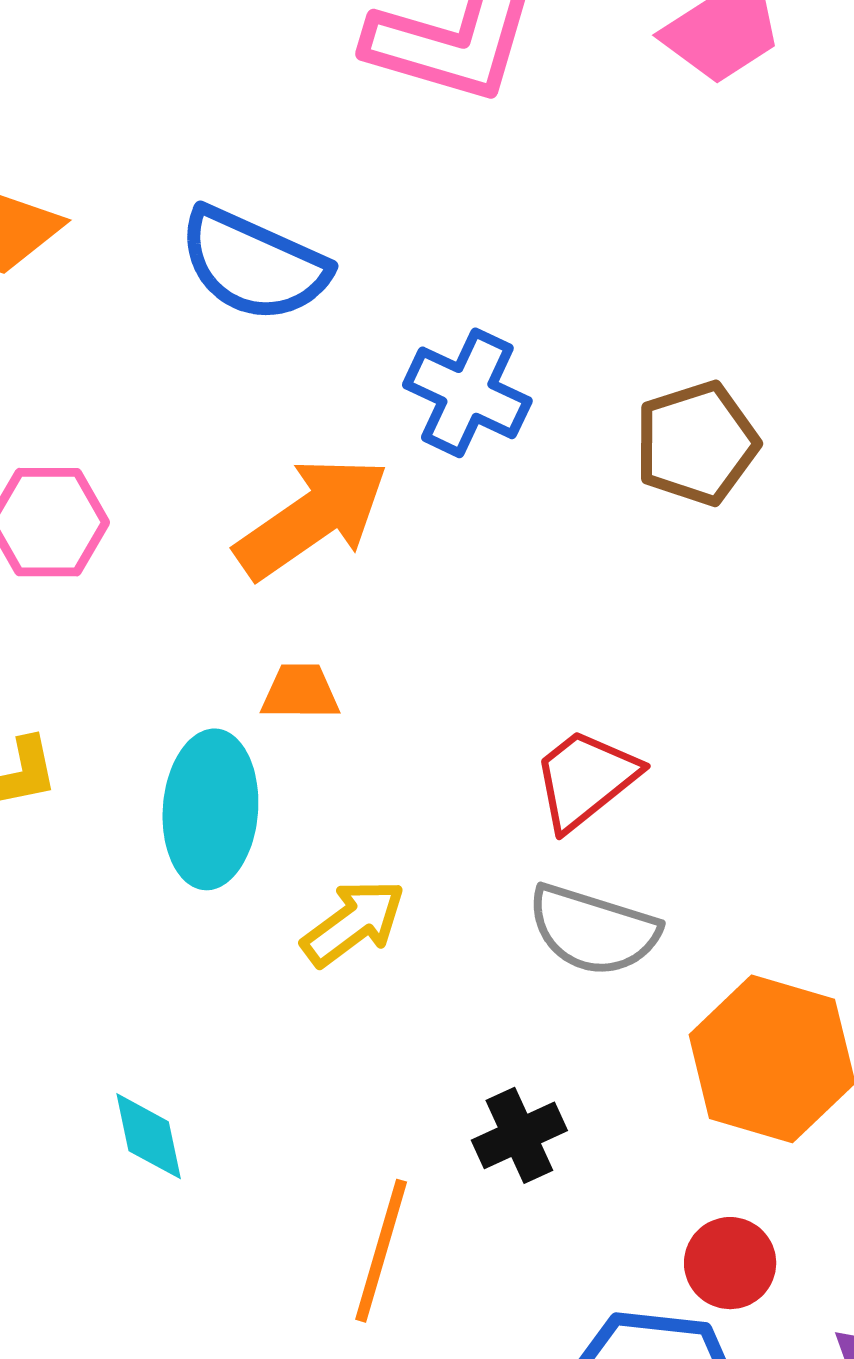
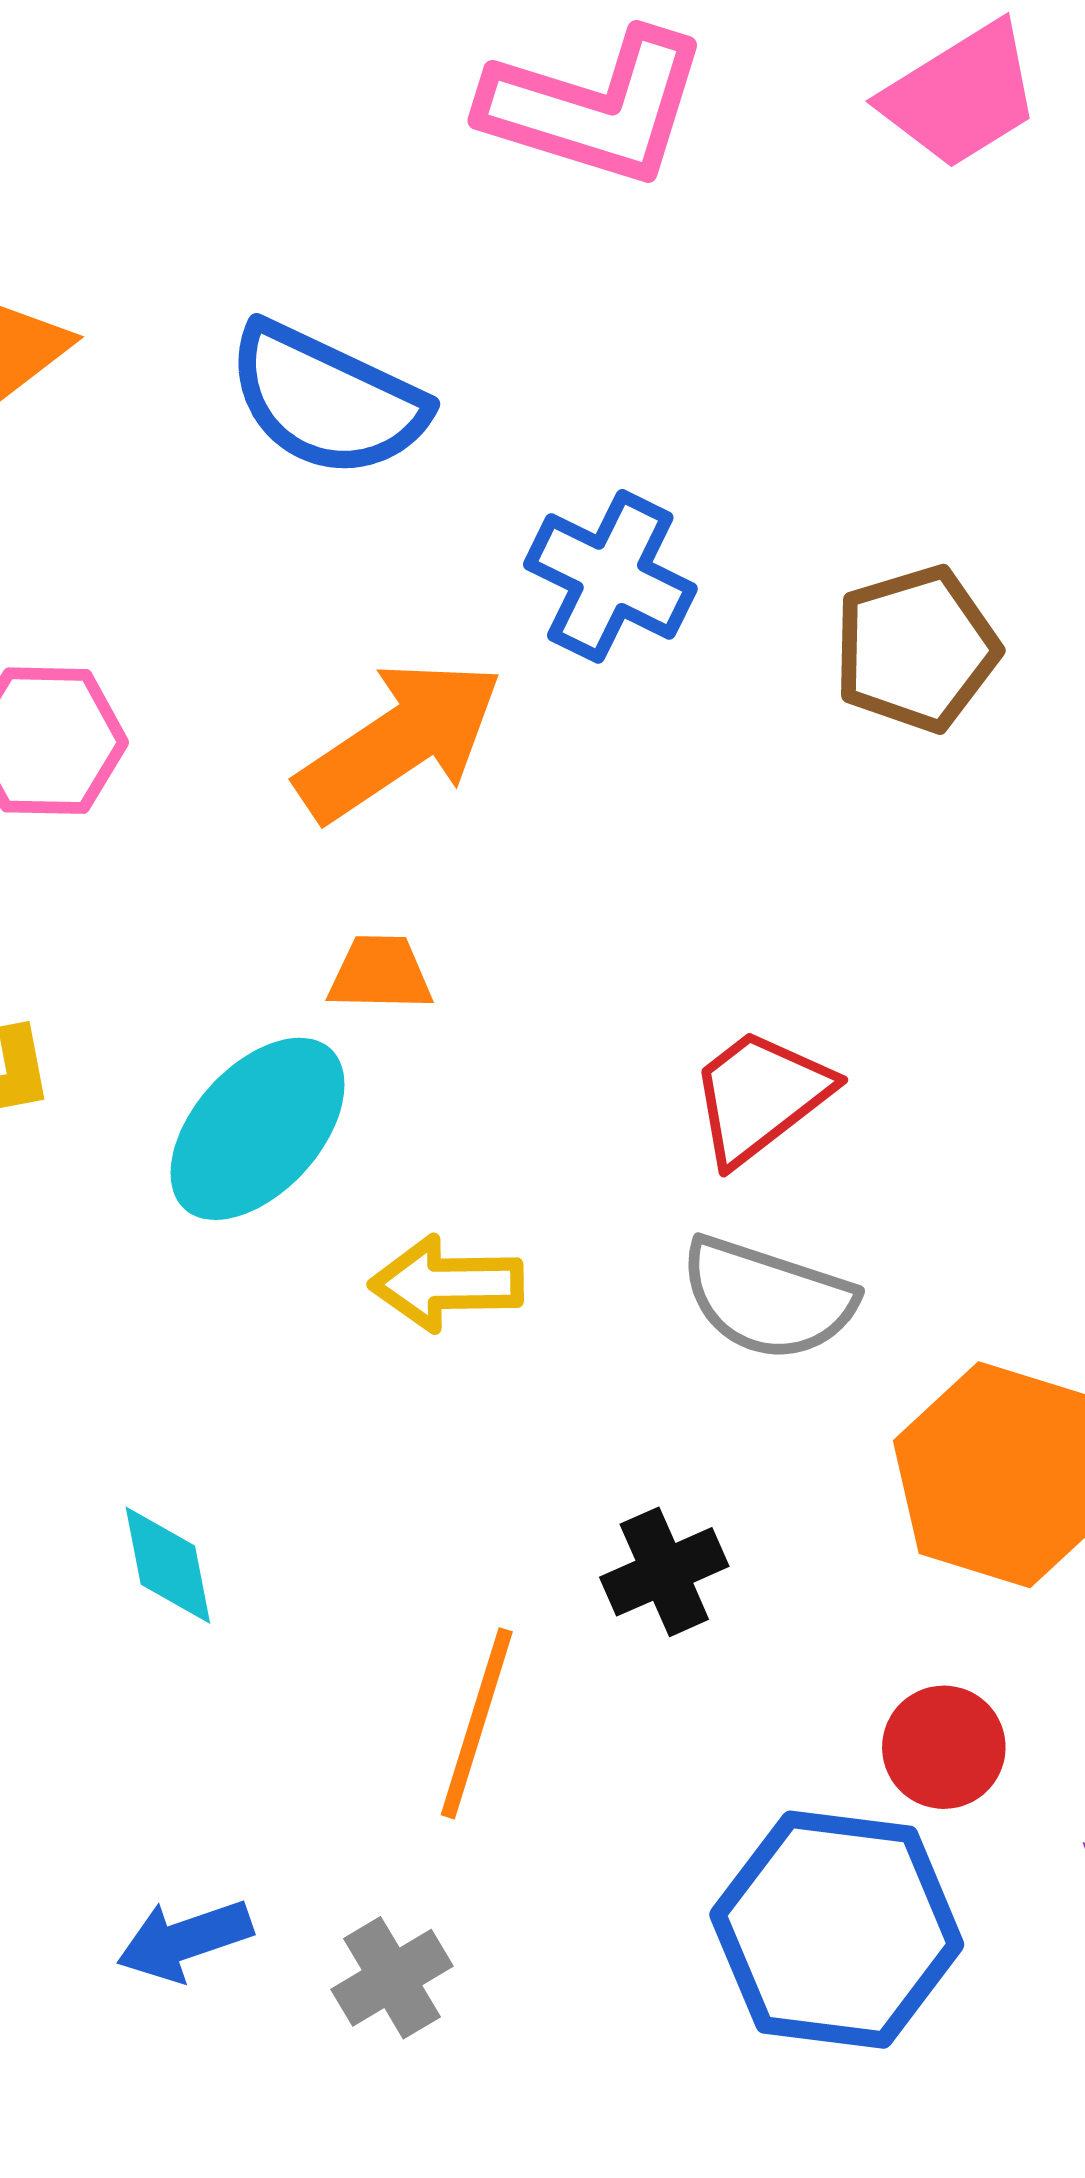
cyan ellipse: (210, 809) -> (258, 1129), turned 37
yellow arrow: (353, 923) -> (447, 1284), turned -145

